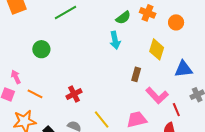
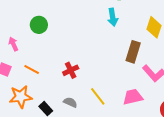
brown rectangle: (136, 74) -> (133, 52), size x1.5
pink arrow: (16, 77) -> (13, 44), moved

